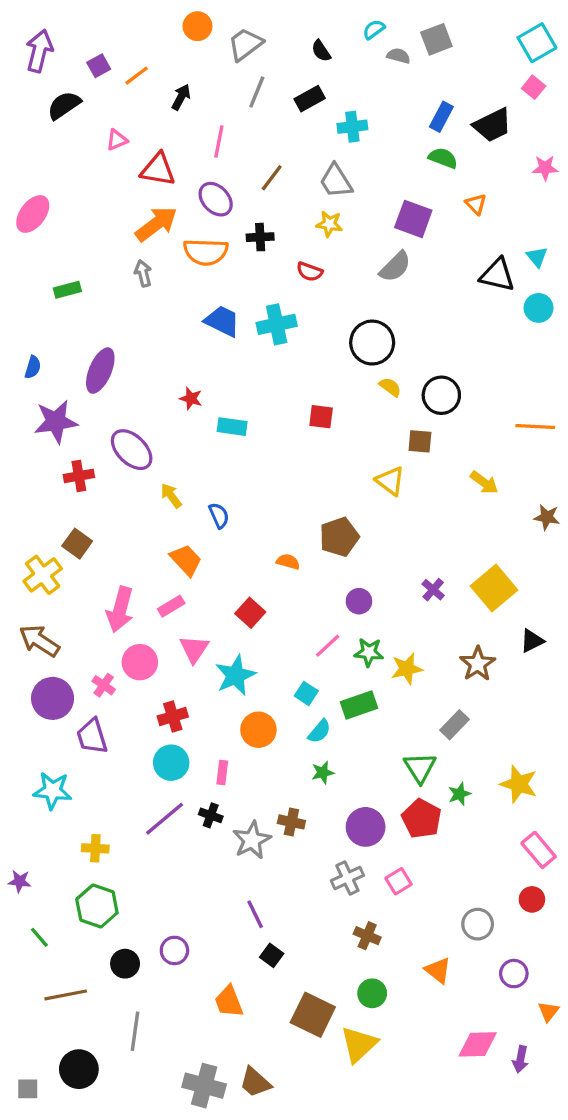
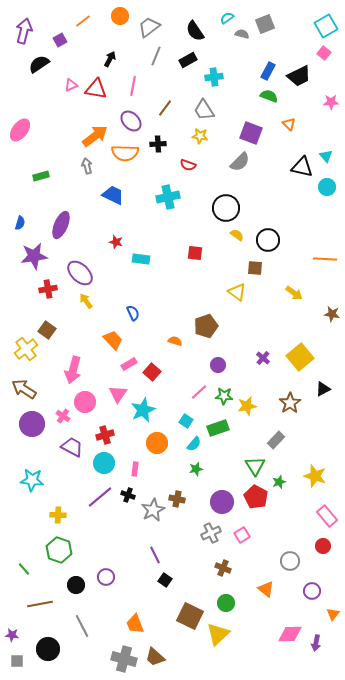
black semicircle: (321, 51) -> (195, 31), size x1.5
orange line: (137, 76) -> (83, 21), moved
red triangle: (158, 170) -> (96, 89), moved
blue trapezoid: (222, 321) -> (113, 195), moved
yellow arrow: (171, 496) -> (86, 301), moved
pink rectangle: (171, 606) -> (129, 364), moved
purple trapezoid: (92, 736) -> (72, 447), moved, turned 135
purple star: (20, 881) -> (12, 635), moved
orange trapezoid: (229, 1002) -> (135, 624), moved
gray line: (135, 1031) -> (82, 626), turned -35

